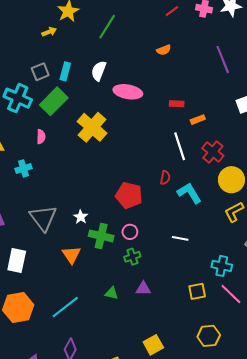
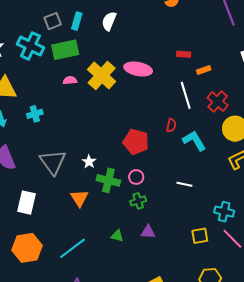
pink ellipse: (128, 92) -> (138, 69), moved
green rectangle: (54, 101) -> (65, 50), turned 32
pink semicircle: (41, 137) -> (70, 80), moved, turned -96

